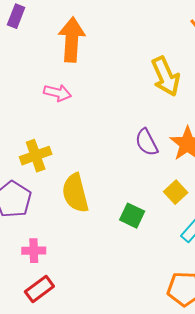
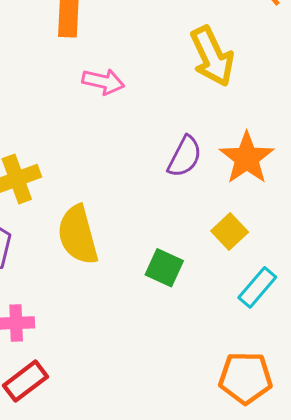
pink arrow: (57, 93) -> (103, 82), moved
purple semicircle: (147, 142) -> (185, 157), turned -124

